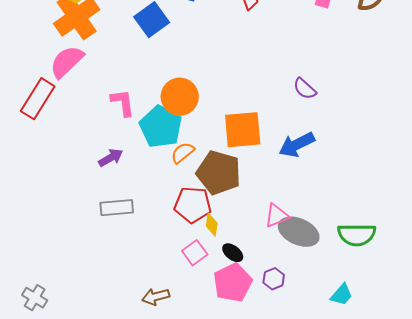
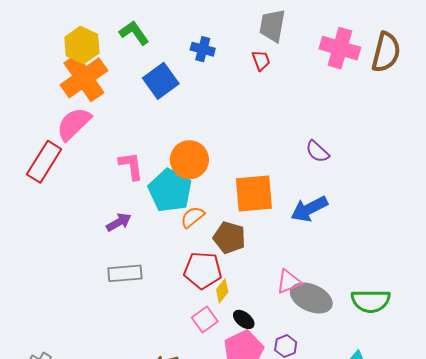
brown pentagon: (219, 173) -> (229, 238), size x0.7
yellow diamond: (212, 225) -> (222, 291), turned 30

